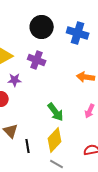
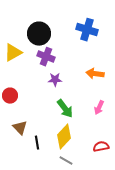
black circle: (42, 27) -> (39, 34), moved
purple star: (15, 80) -> (55, 80), moved

